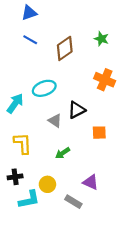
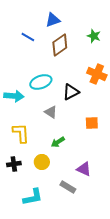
blue triangle: (29, 13) -> (53, 20), moved
cyan arrow: (15, 103) -> (14, 96), turned 60
black triangle: (77, 110) -> (71, 92), moved
yellow circle: (47, 184) -> (42, 162), moved
cyan L-shape: (29, 199) -> (33, 197), moved

